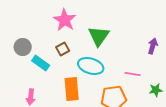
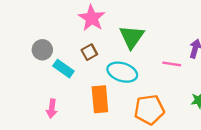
pink line: (133, 74) -> (172, 64), moved

